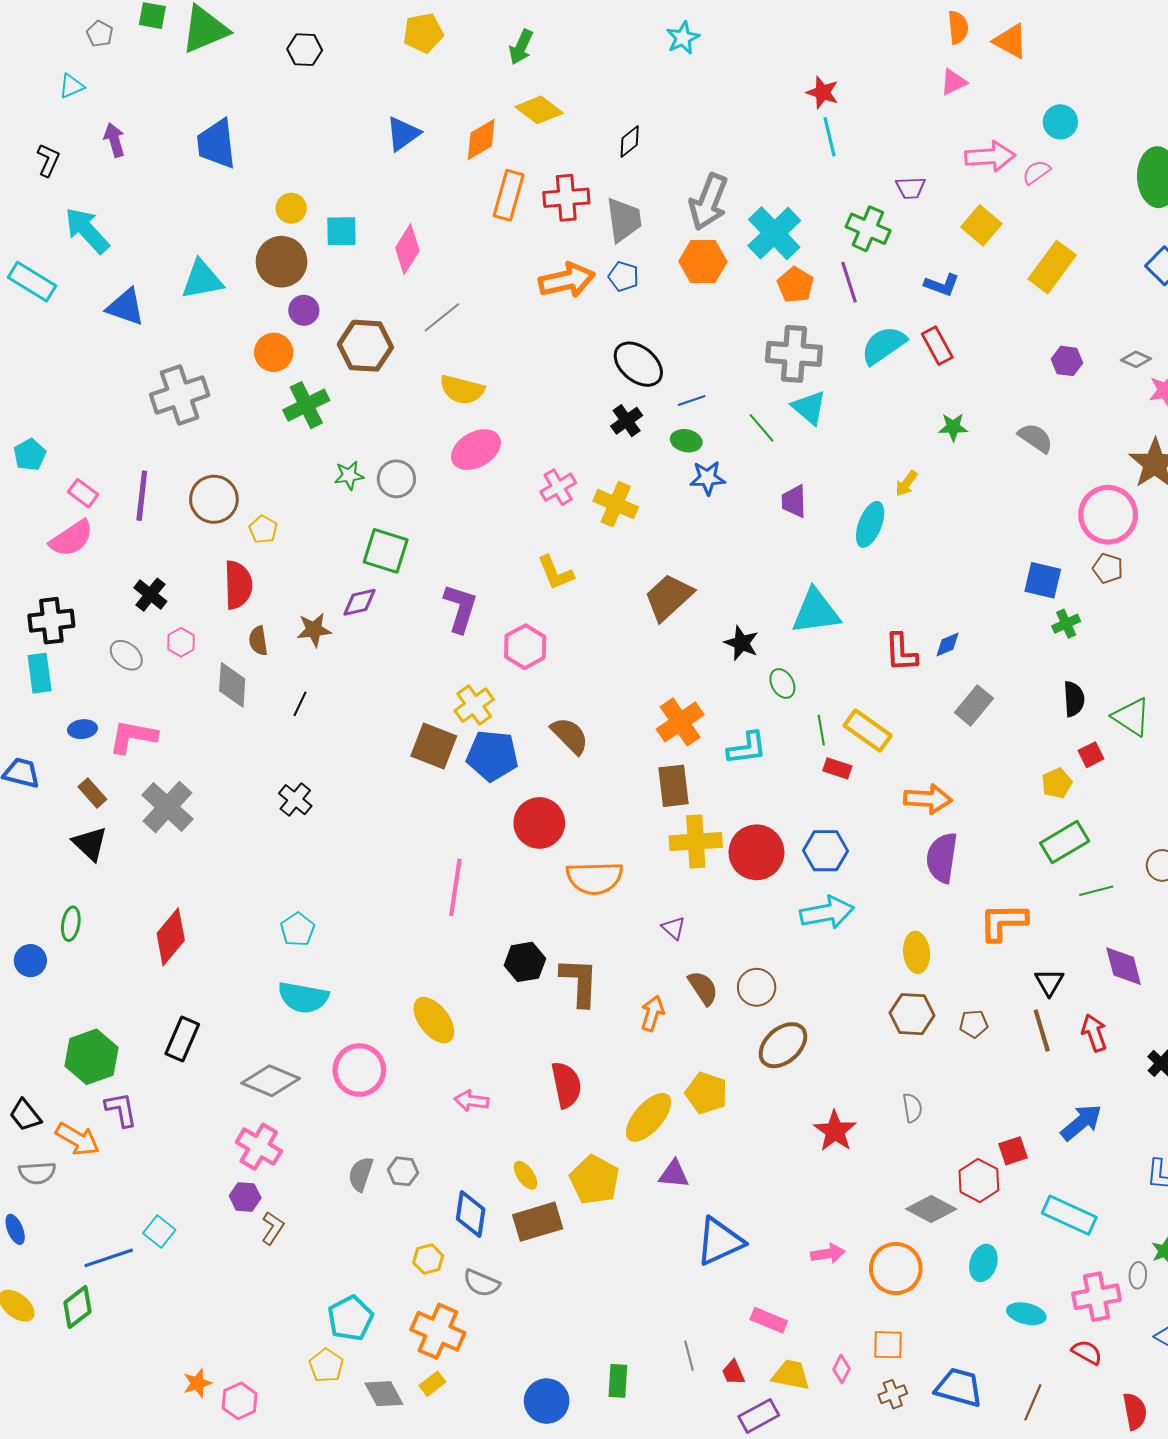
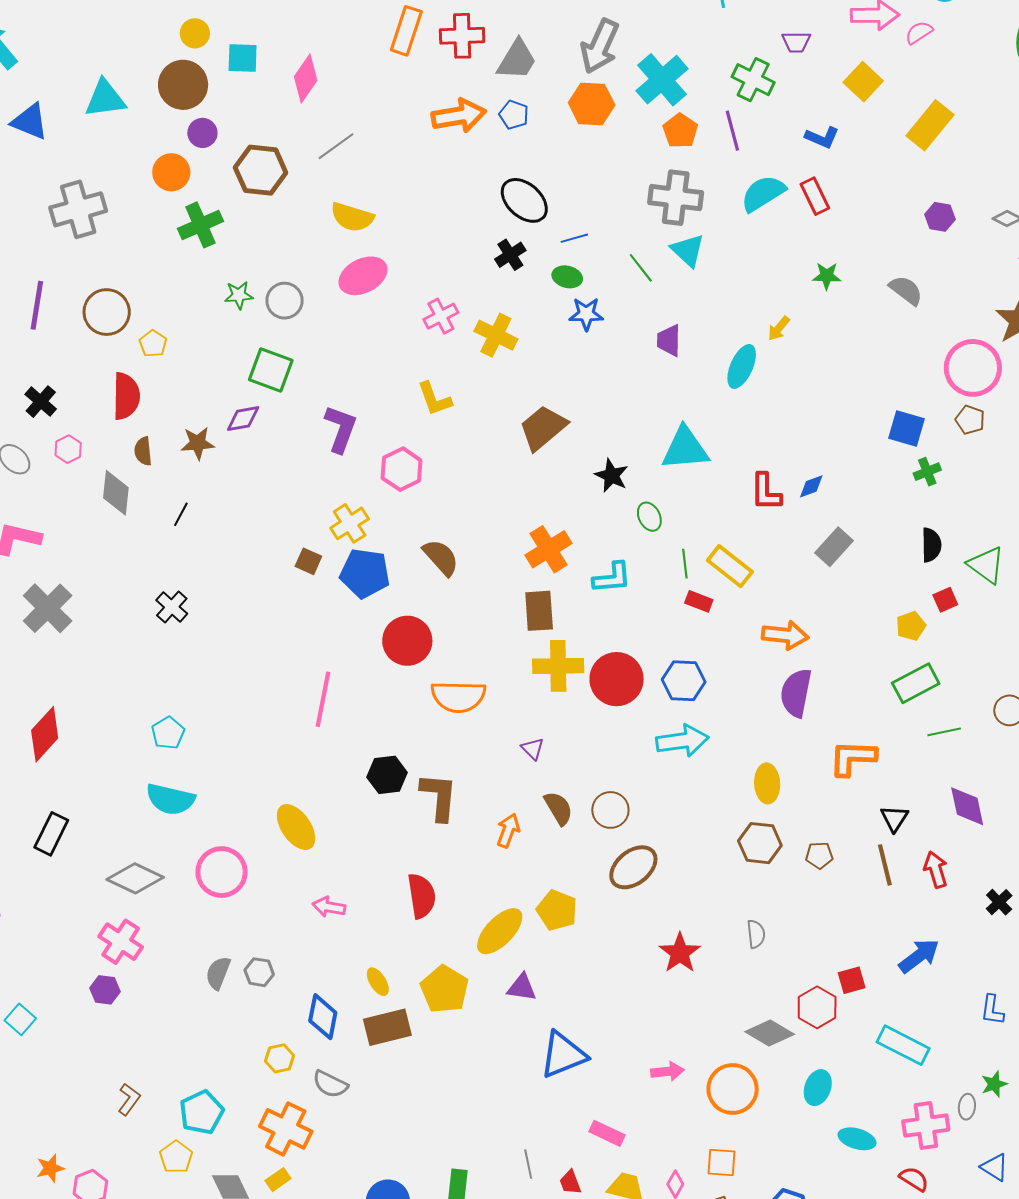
gray trapezoid: (624, 220) -> (517, 60), turned 36
brown square: (434, 746) -> (308, 561), size x0.6
brown L-shape: (273, 1228) -> (129, 1099), moved

